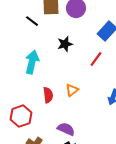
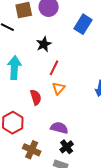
red line: (96, 59) -> (54, 68), moved

